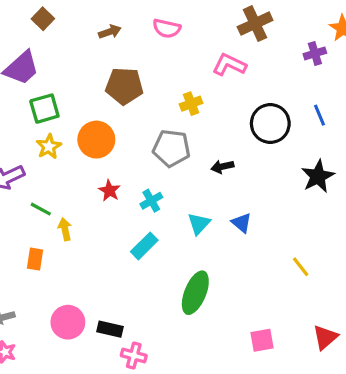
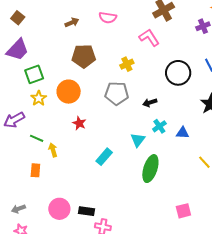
brown square: (43, 19) -> (18, 18), moved
pink L-shape: (229, 65) -> (149, 38), turned 35
cyan cross: (151, 201) -> (159, 126), moved
blue triangle: (241, 223) -> (183, 133), moved, turned -32
green ellipse: (195, 293) -> (150, 169), moved

